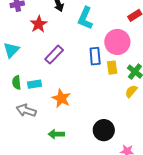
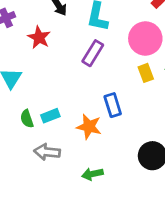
purple rectangle: (54, 55) -> (93, 53), moved
blue rectangle: (95, 56) -> (113, 105), moved

